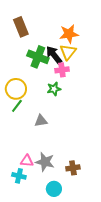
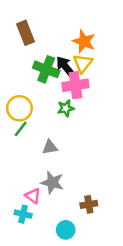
orange star: (69, 34) -> (84, 41), turned 30
pink cross: (62, 70) -> (75, 85), size x1.5
pink triangle: (27, 161) -> (33, 196), turned 32
gray star: (45, 162) -> (52, 182), moved

